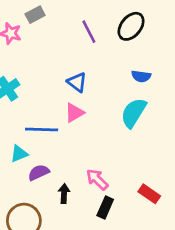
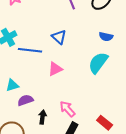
pink triangle: (74, 113) -> (55, 69), moved
blue line: (42, 130) -> (30, 50), moved

